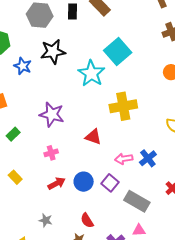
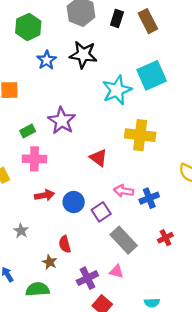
green rectangle: (13, 134) -> (28, 131), moved
pink cross: (51, 153) -> (34, 159), moved, size x1.5

